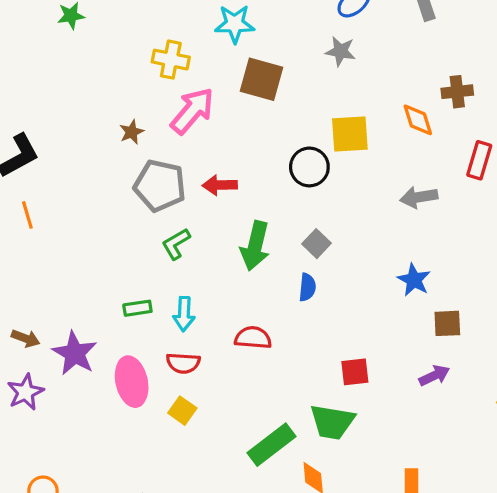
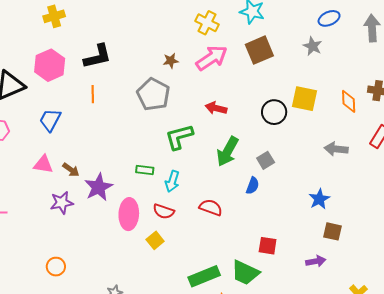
brown square: (261, 79) -> (259, 50), turned 36
gray pentagon: (160, 186) -> (153, 94), moved
green L-shape: (176, 244) -> (179, 137), size x1.4

